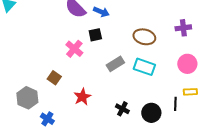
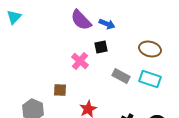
gray rectangle: (115, 64) -> (121, 76), turned 60
brown square: (54, 78) -> (60, 90), turned -32

